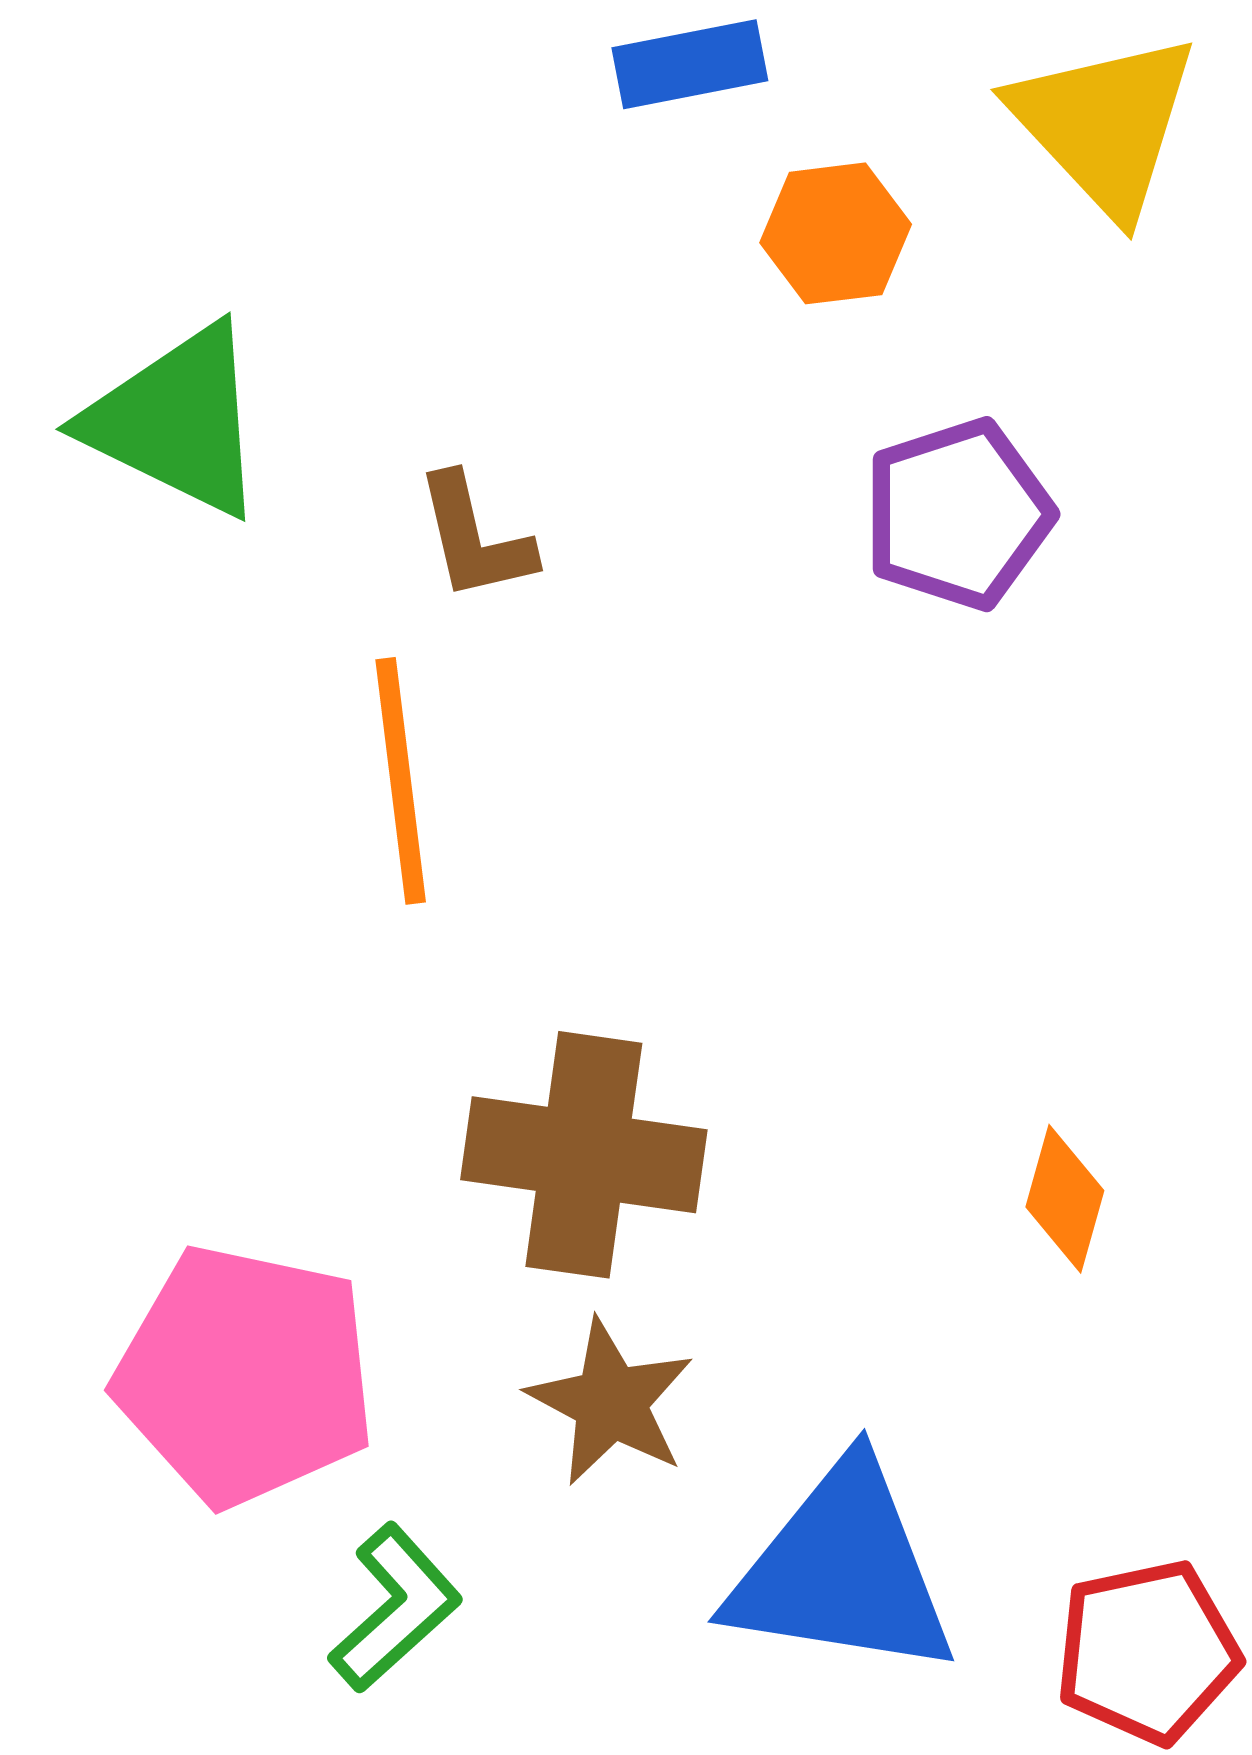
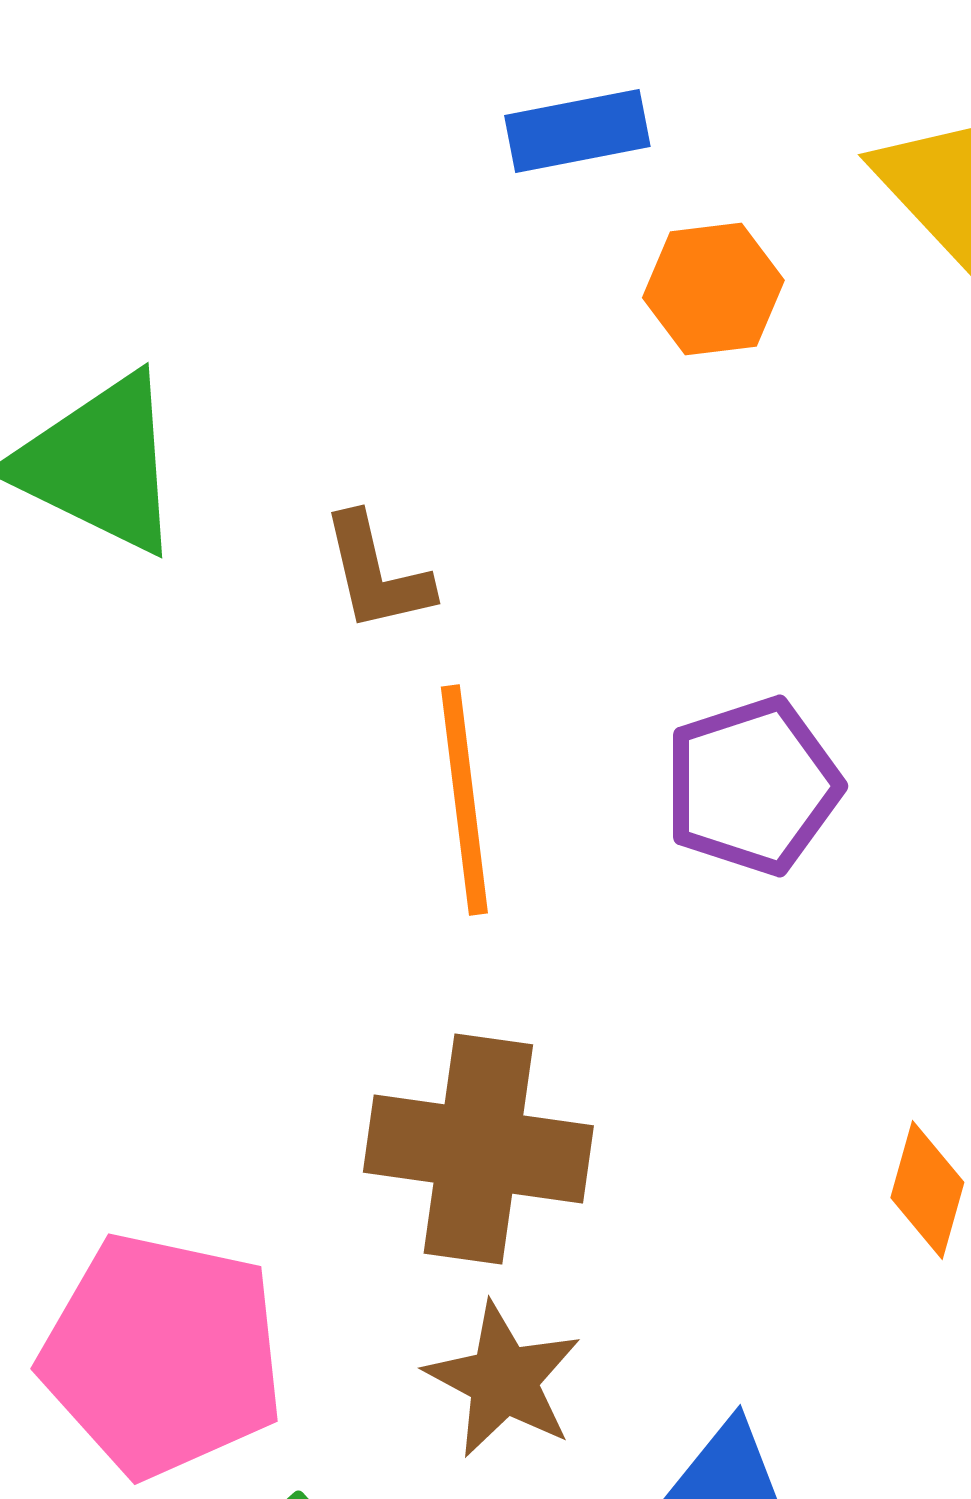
purple pentagon: (958, 514) -> (752, 786), moved
orange line: (401, 781) -> (464, 800), moved

